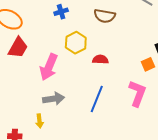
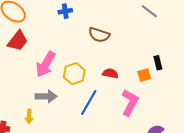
brown semicircle: (105, 16) -> (99, 35), moved
yellow hexagon: (76, 43) -> (74, 74), moved
red semicircle: (100, 59) -> (110, 73), moved

